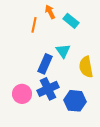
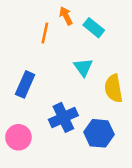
blue rectangle: (45, 64) -> (25, 84), moved
pink circle: (22, 94) -> (18, 137), moved

